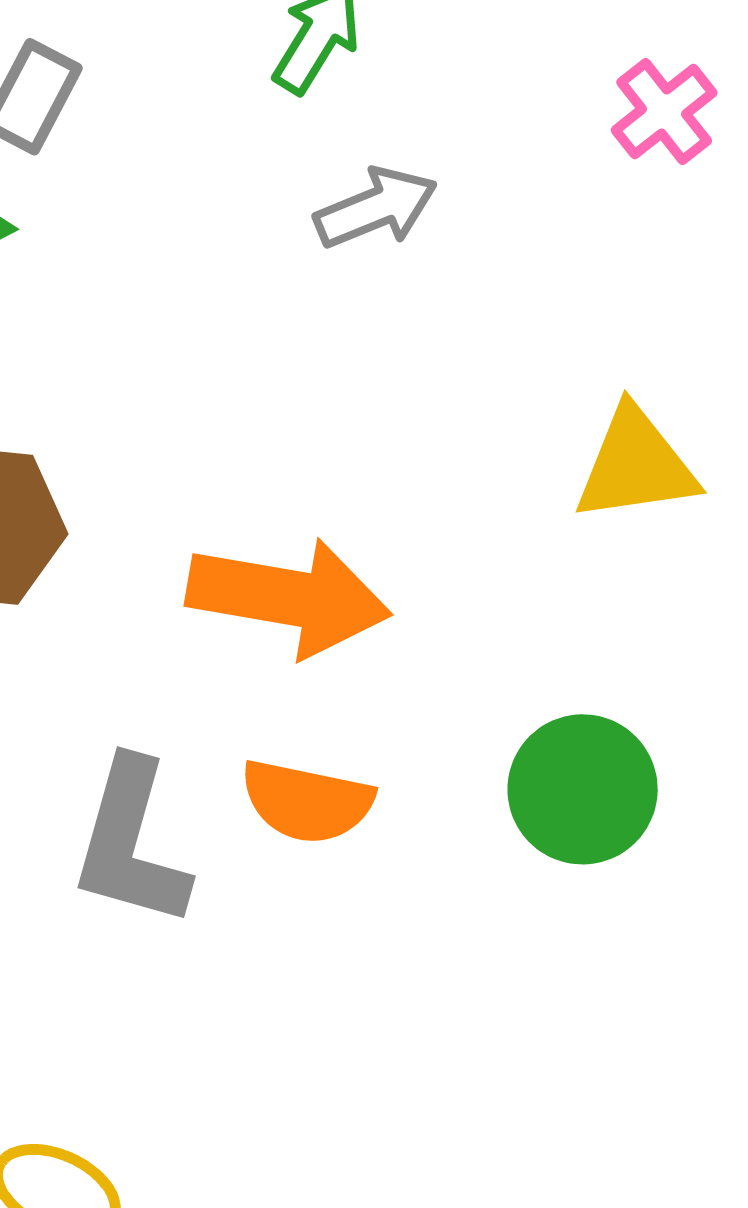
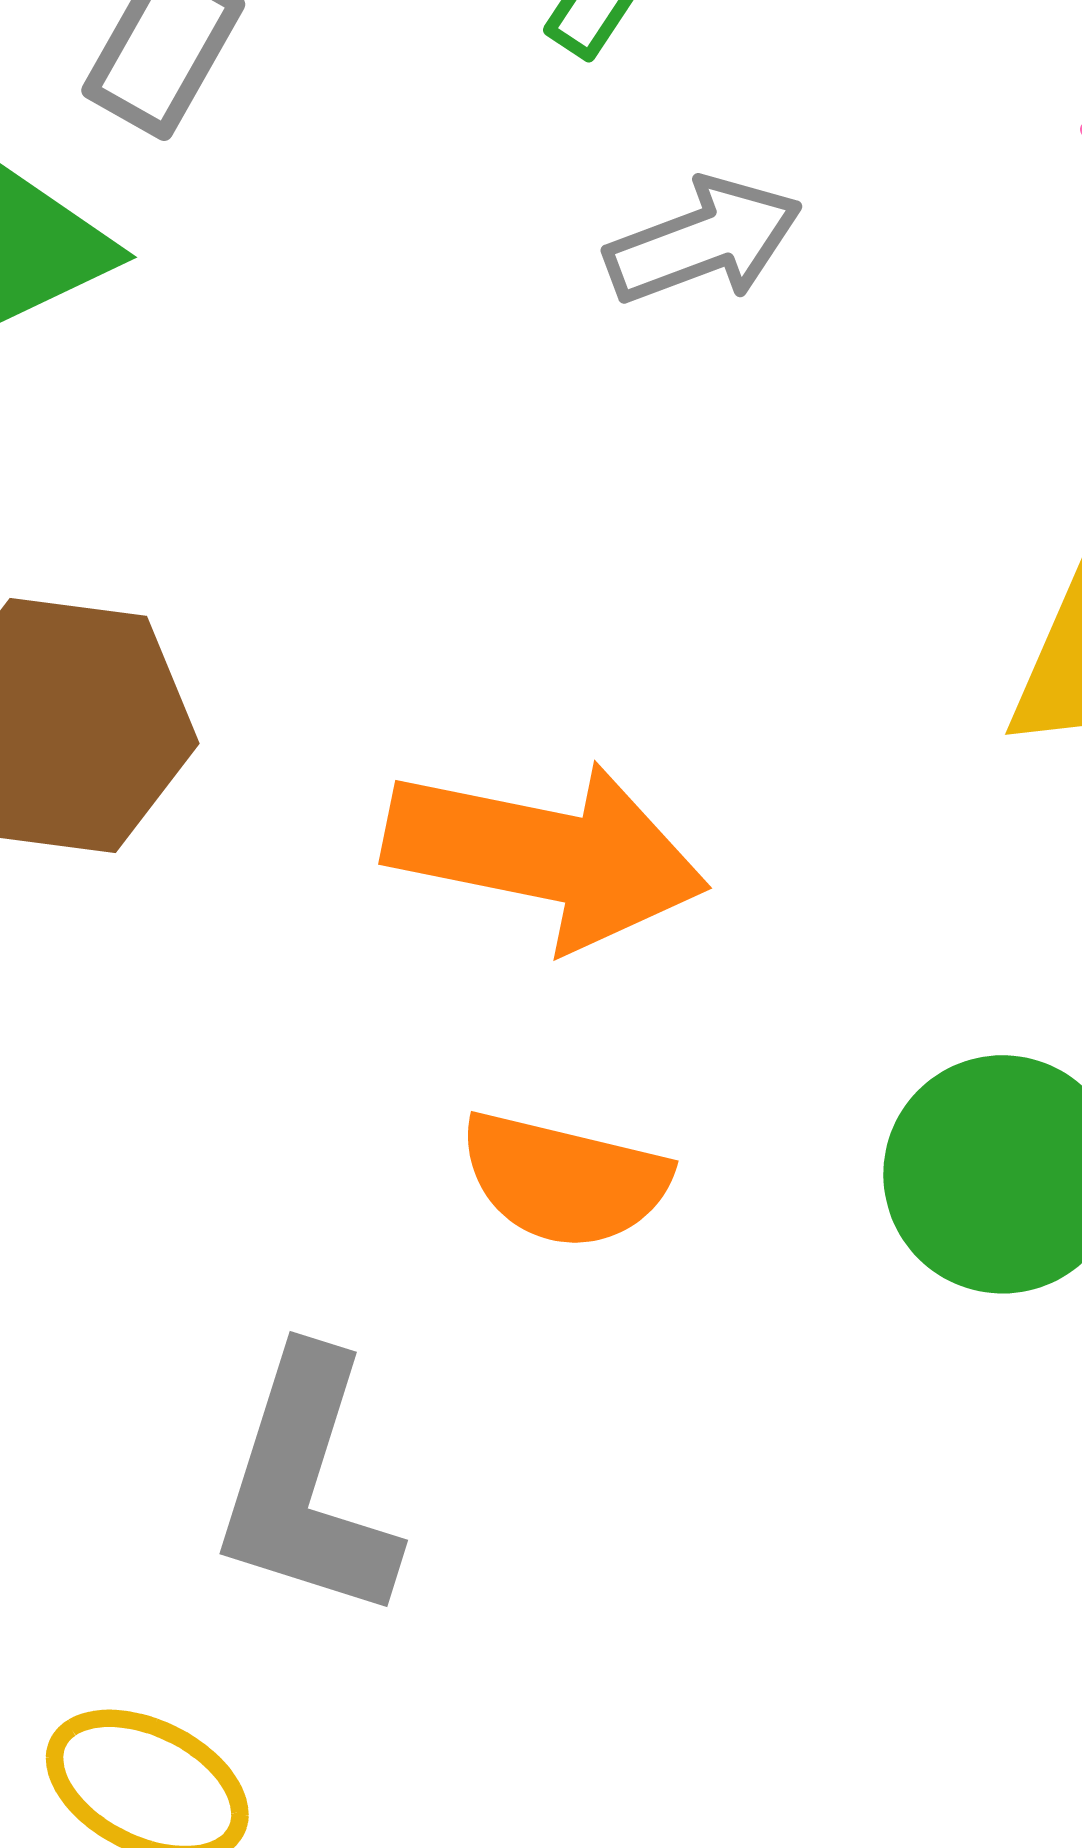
gray L-shape: (131, 843) -> (307, 1486), moved

